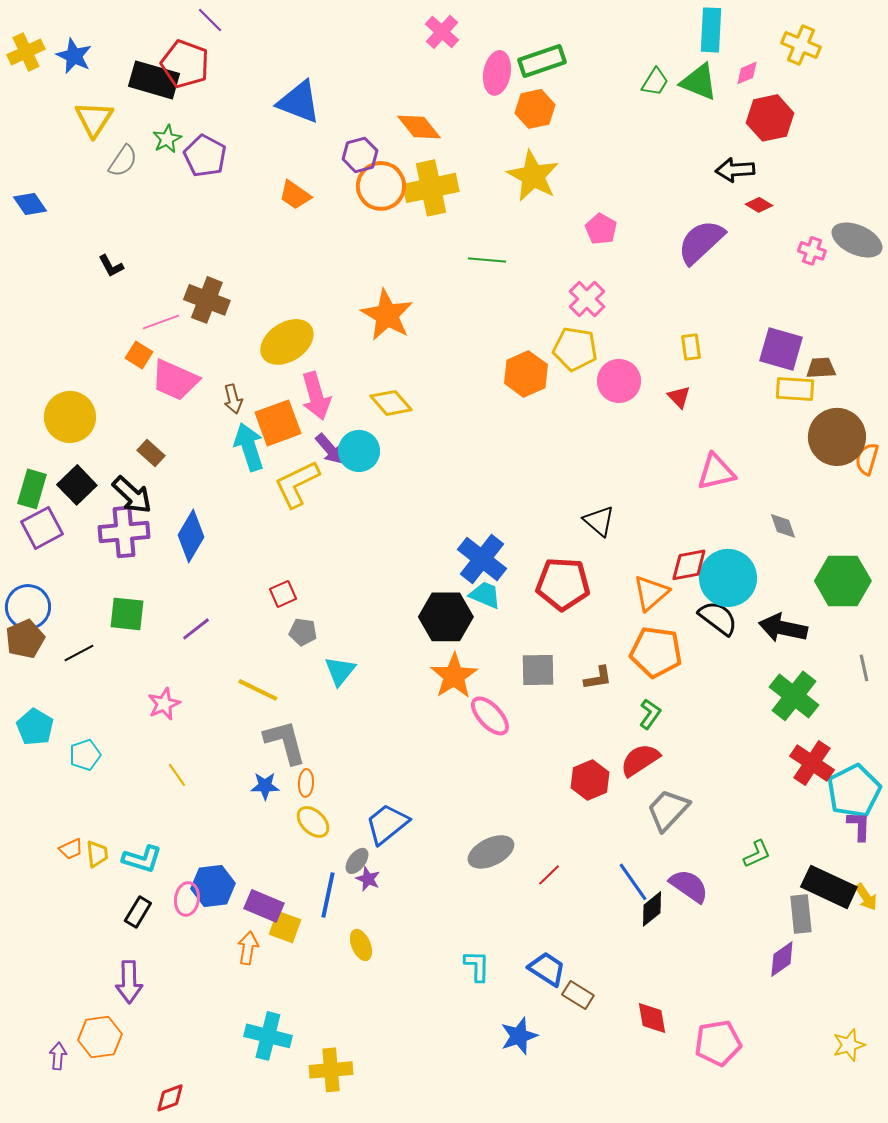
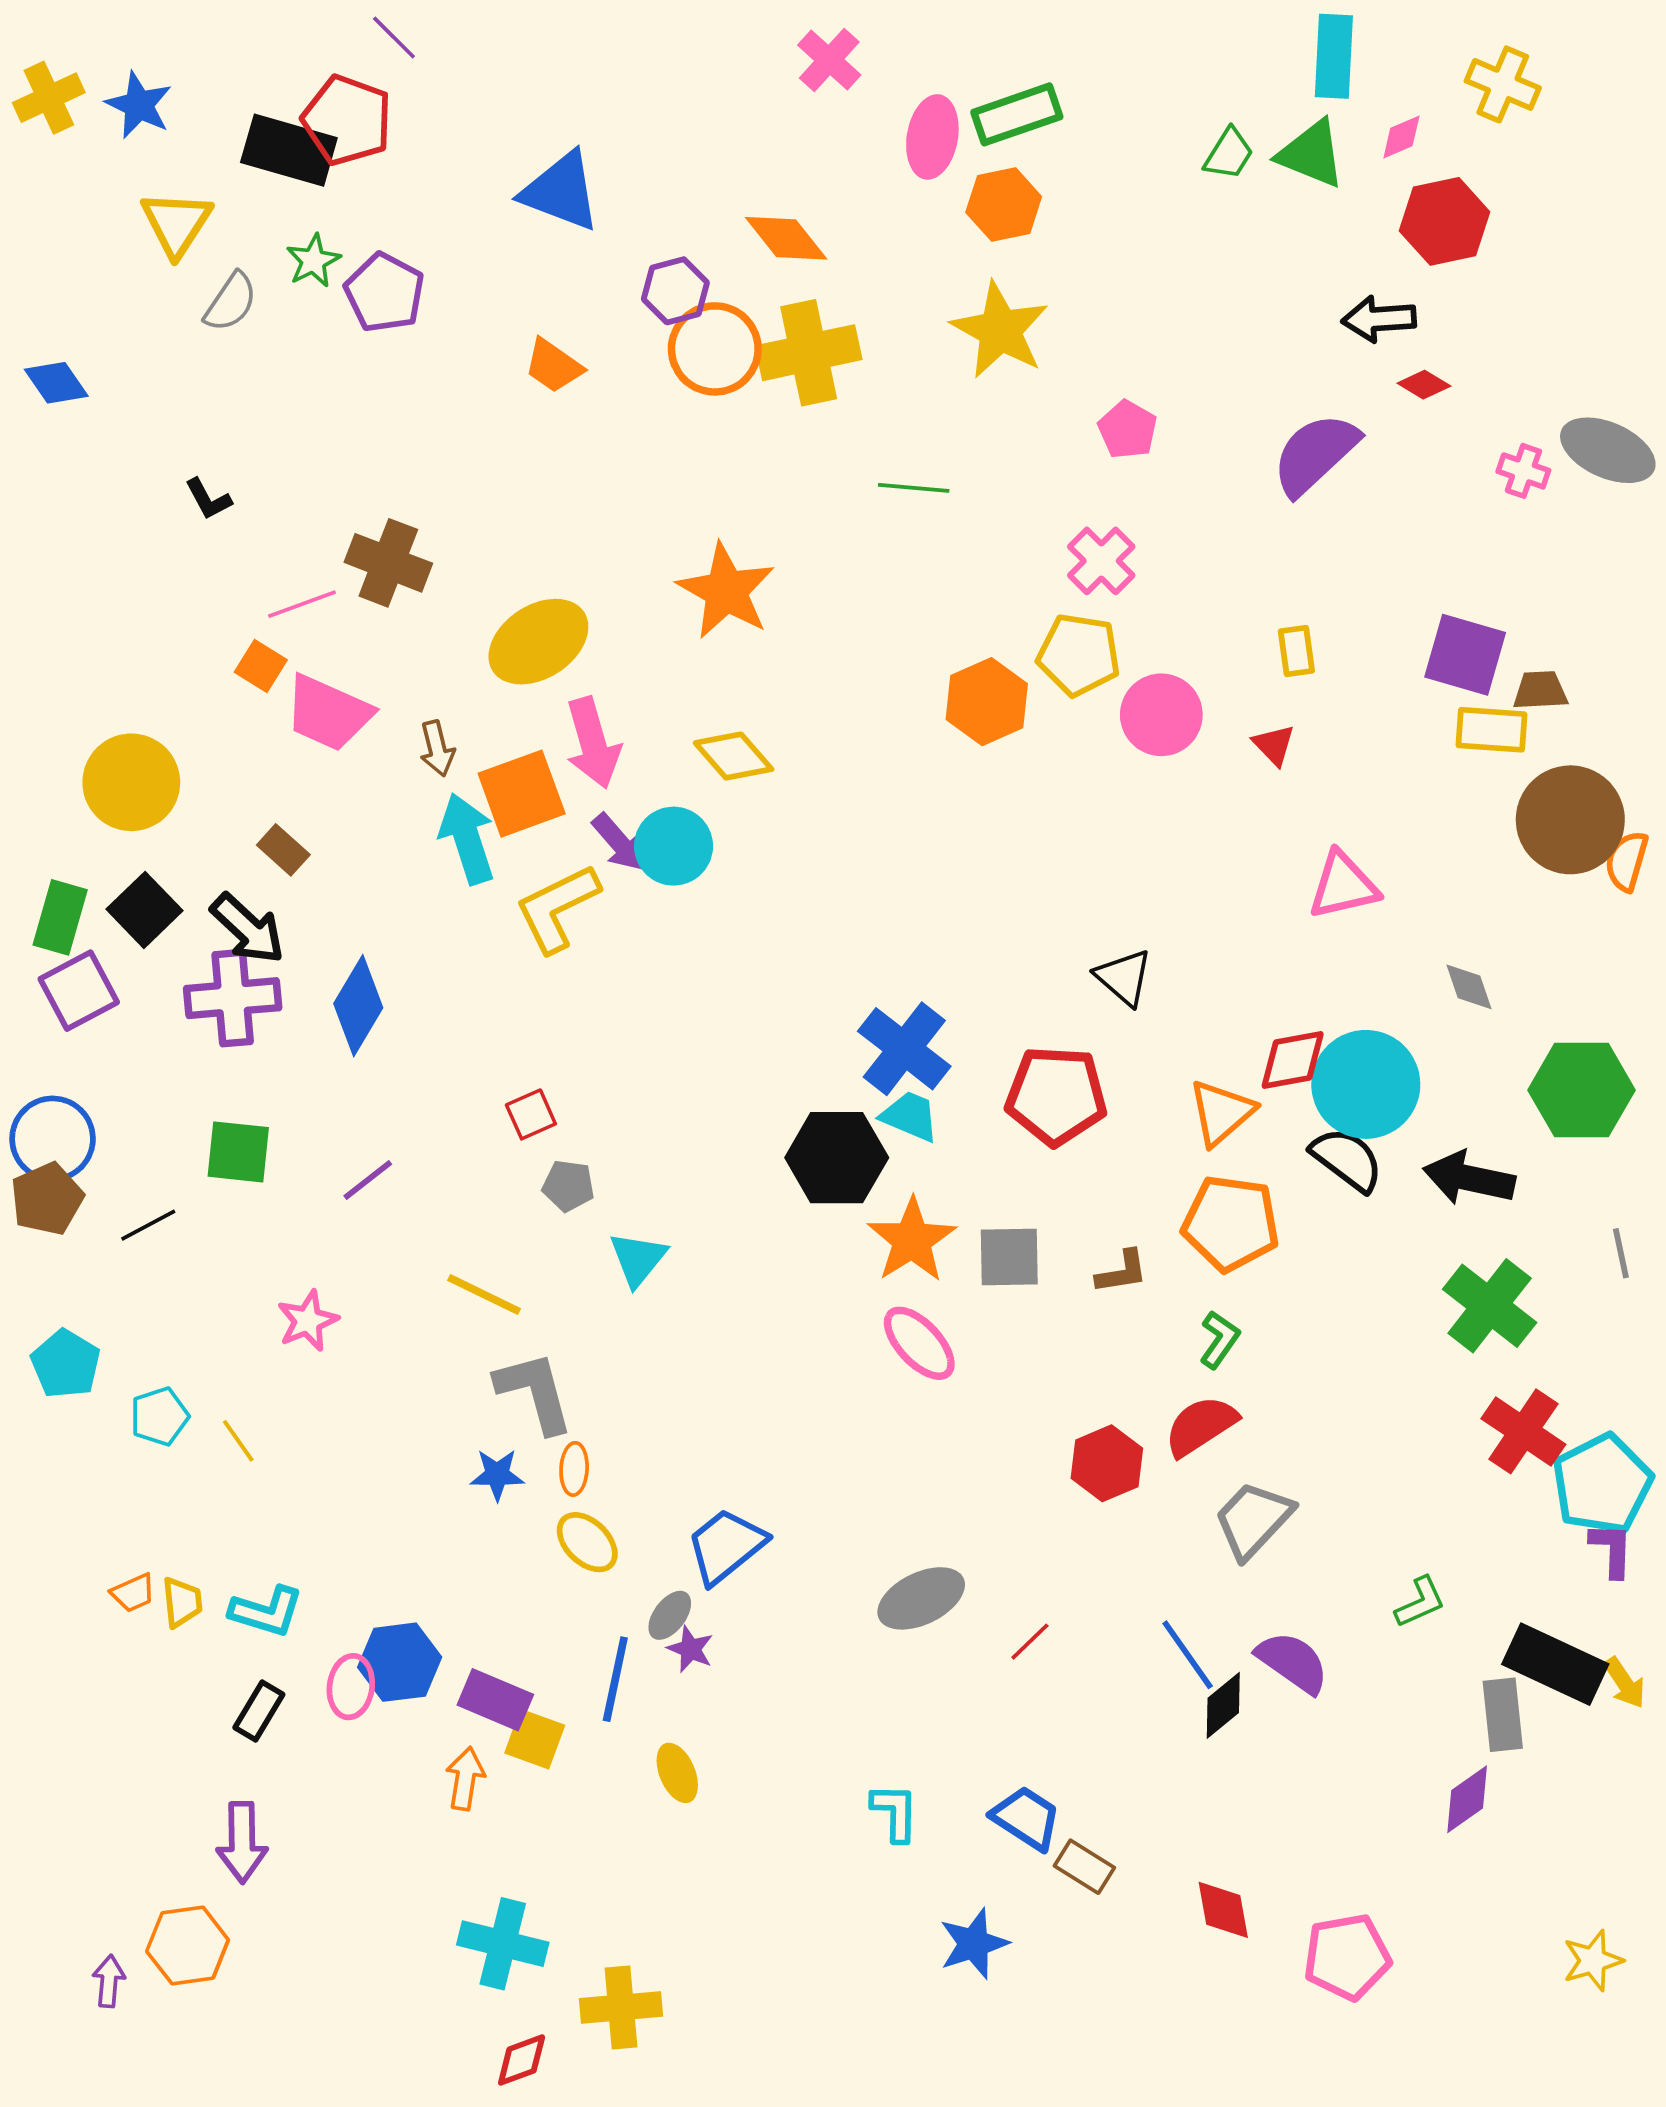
orange star: (454, 676) -> (912, 1240), moved
yellow line: (177, 775) -> (238, 1441), moved
red diamond: (170, 1098) -> (522, 2060), moved

